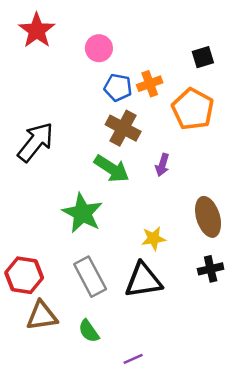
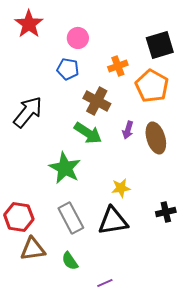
black square: (203, 57) -> (160, 45), size x1.6
blue pentagon: (118, 88) -> (68, 69), moved
brown ellipse: (208, 217) -> (156, 138), moved

